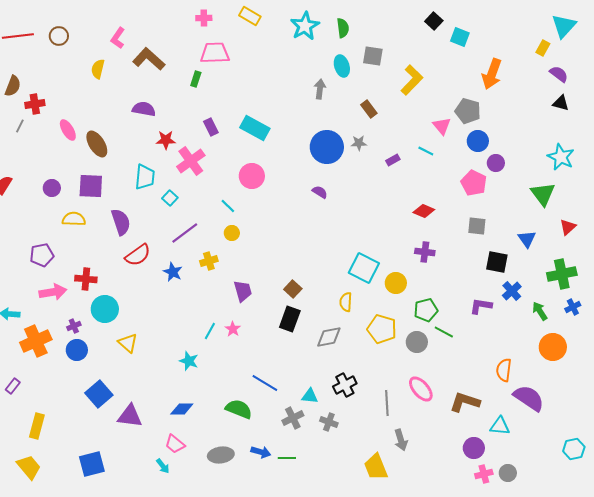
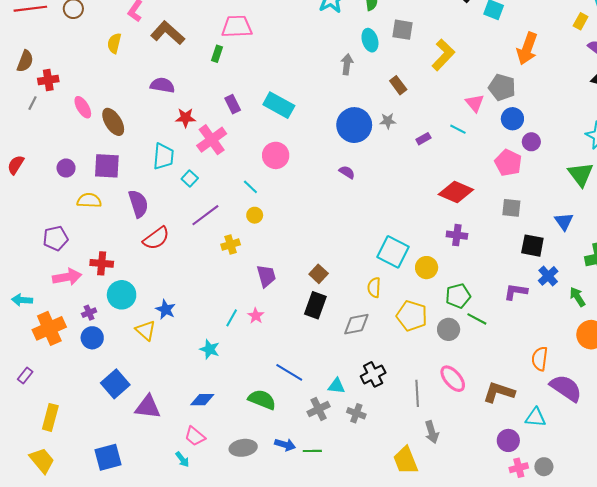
red diamond: (424, 211) -> (456, 192), size x1.5
blue star: (173, 272) -> (166, 309), moved

